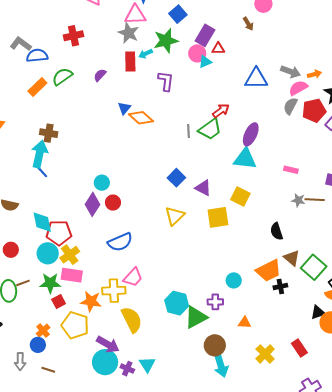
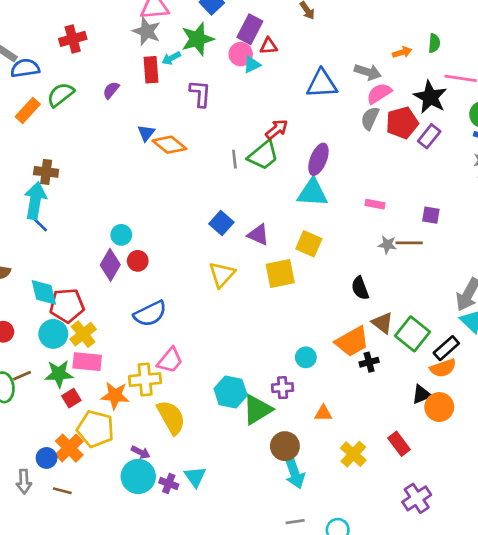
orange arrow: (314, 74) -> (402, 52), moved
orange cross: (43, 331) -> (69, 448), moved, size x1.5
purple arrow: (108, 344) -> (141, 452), size x0.6

